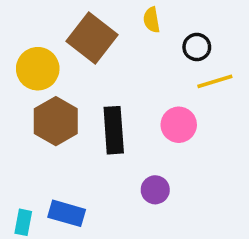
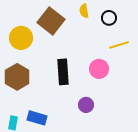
black circle: (197, 47) -> (109, 18), moved
brown hexagon: (56, 121) -> (17, 77), moved

